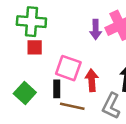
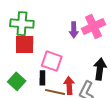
red square: (35, 47) -> (25, 44), size x1.5
red arrow: (92, 80) -> (69, 85), moved

